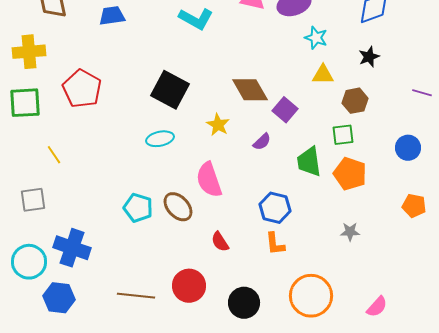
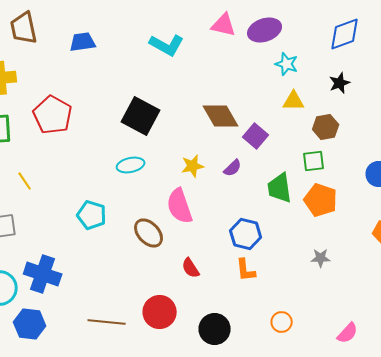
yellow star: (218, 125) -> (193, 166), moved, turned 30
cyan pentagon: (138, 208) -> (92, 215), moved
orange circle: (311, 296) -> (282, 322), size x0.5

